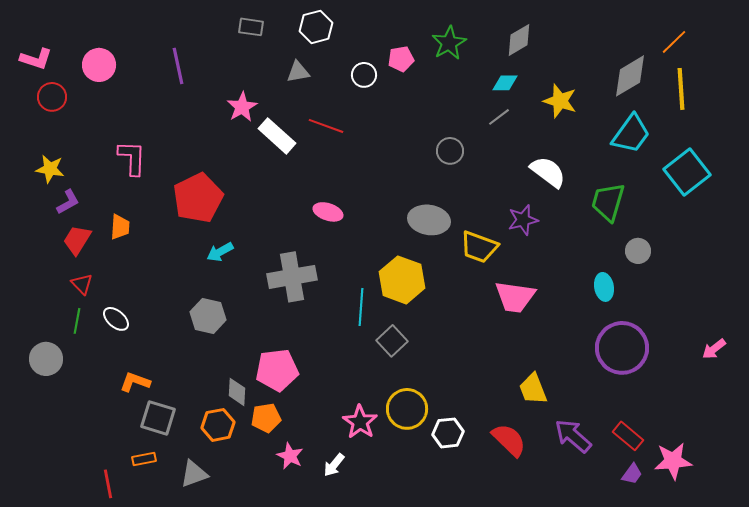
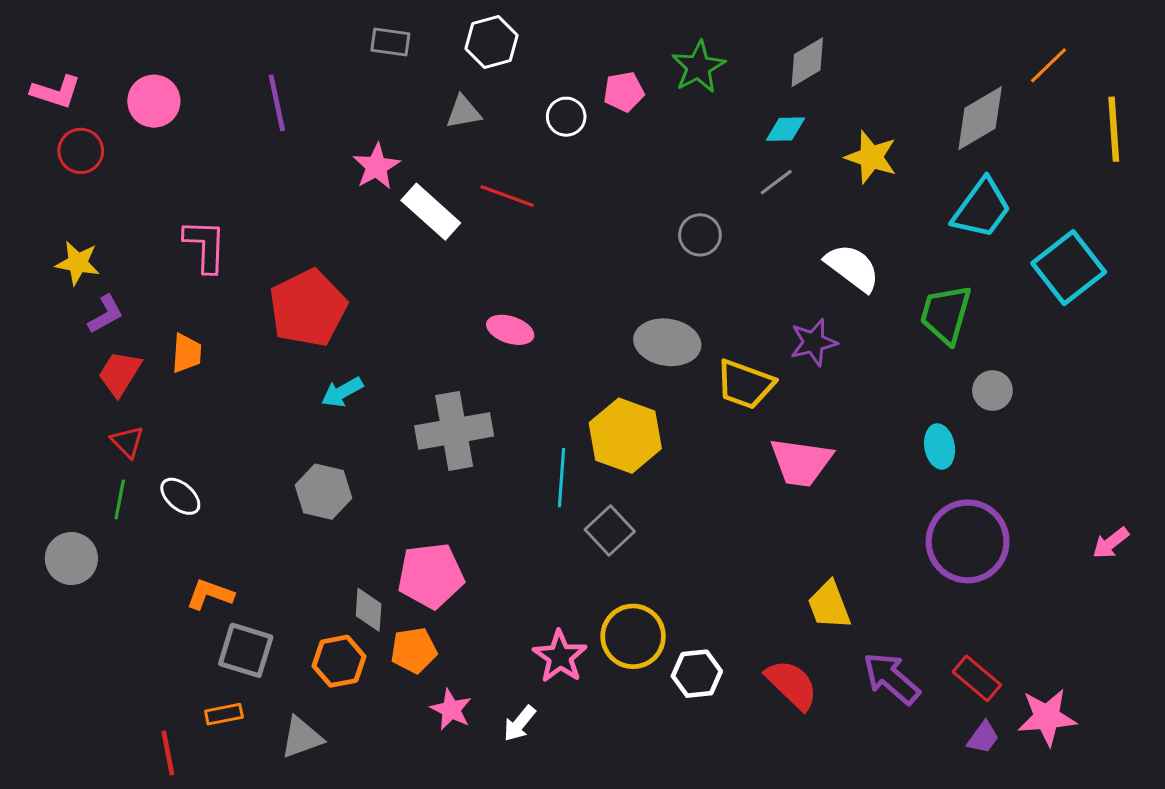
yellow line: (681, 89) -> (1114, 129), moved

